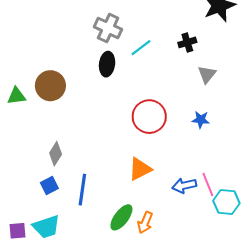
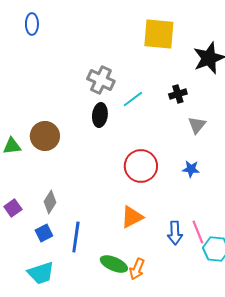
blue arrow: (184, 186) -> (175, 233), turned -80
green ellipse: (121, 217) -> (114, 264), turned 76
purple square: (17, 231) -> (13, 208), moved, turned -30

